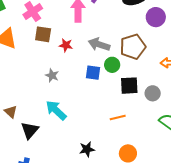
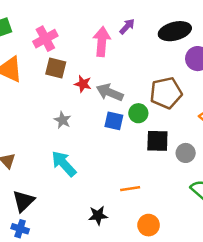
gray arrow: (99, 44) -> (110, 92), moved
orange line: (118, 118) -> (130, 189), moved
black triangle: (30, 130) -> (23, 201), moved

